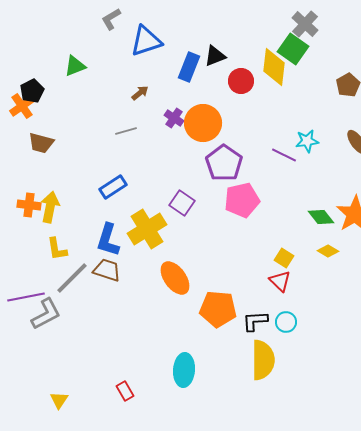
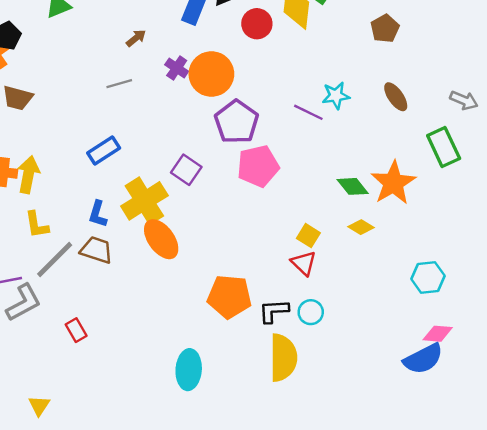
blue L-shape: (108, 240) -> (98, 214), size x0.7
orange ellipse: (175, 278) -> (161, 239), moved
red rectangle: (125, 391) -> (76, 330), moved

